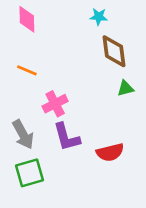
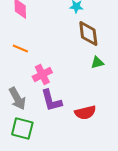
green square: (29, 173) -> (22, 128), turned 30

